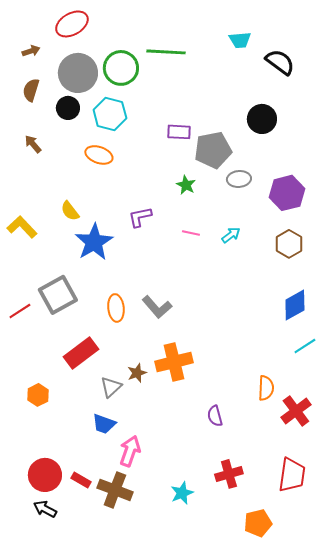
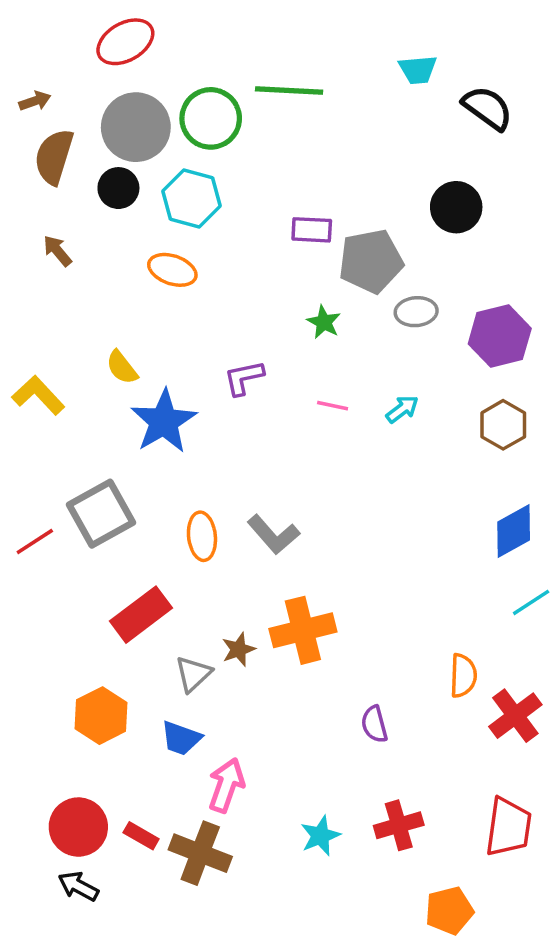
brown arrow: (31, 51) -> (35, 101), moved
brown semicircle: (31, 90) -> (54, 157), size x1.4
orange hexagon: (38, 395) -> (101, 716), moved, size x1.4
cyan star: (182, 493) -> (320, 836), moved

